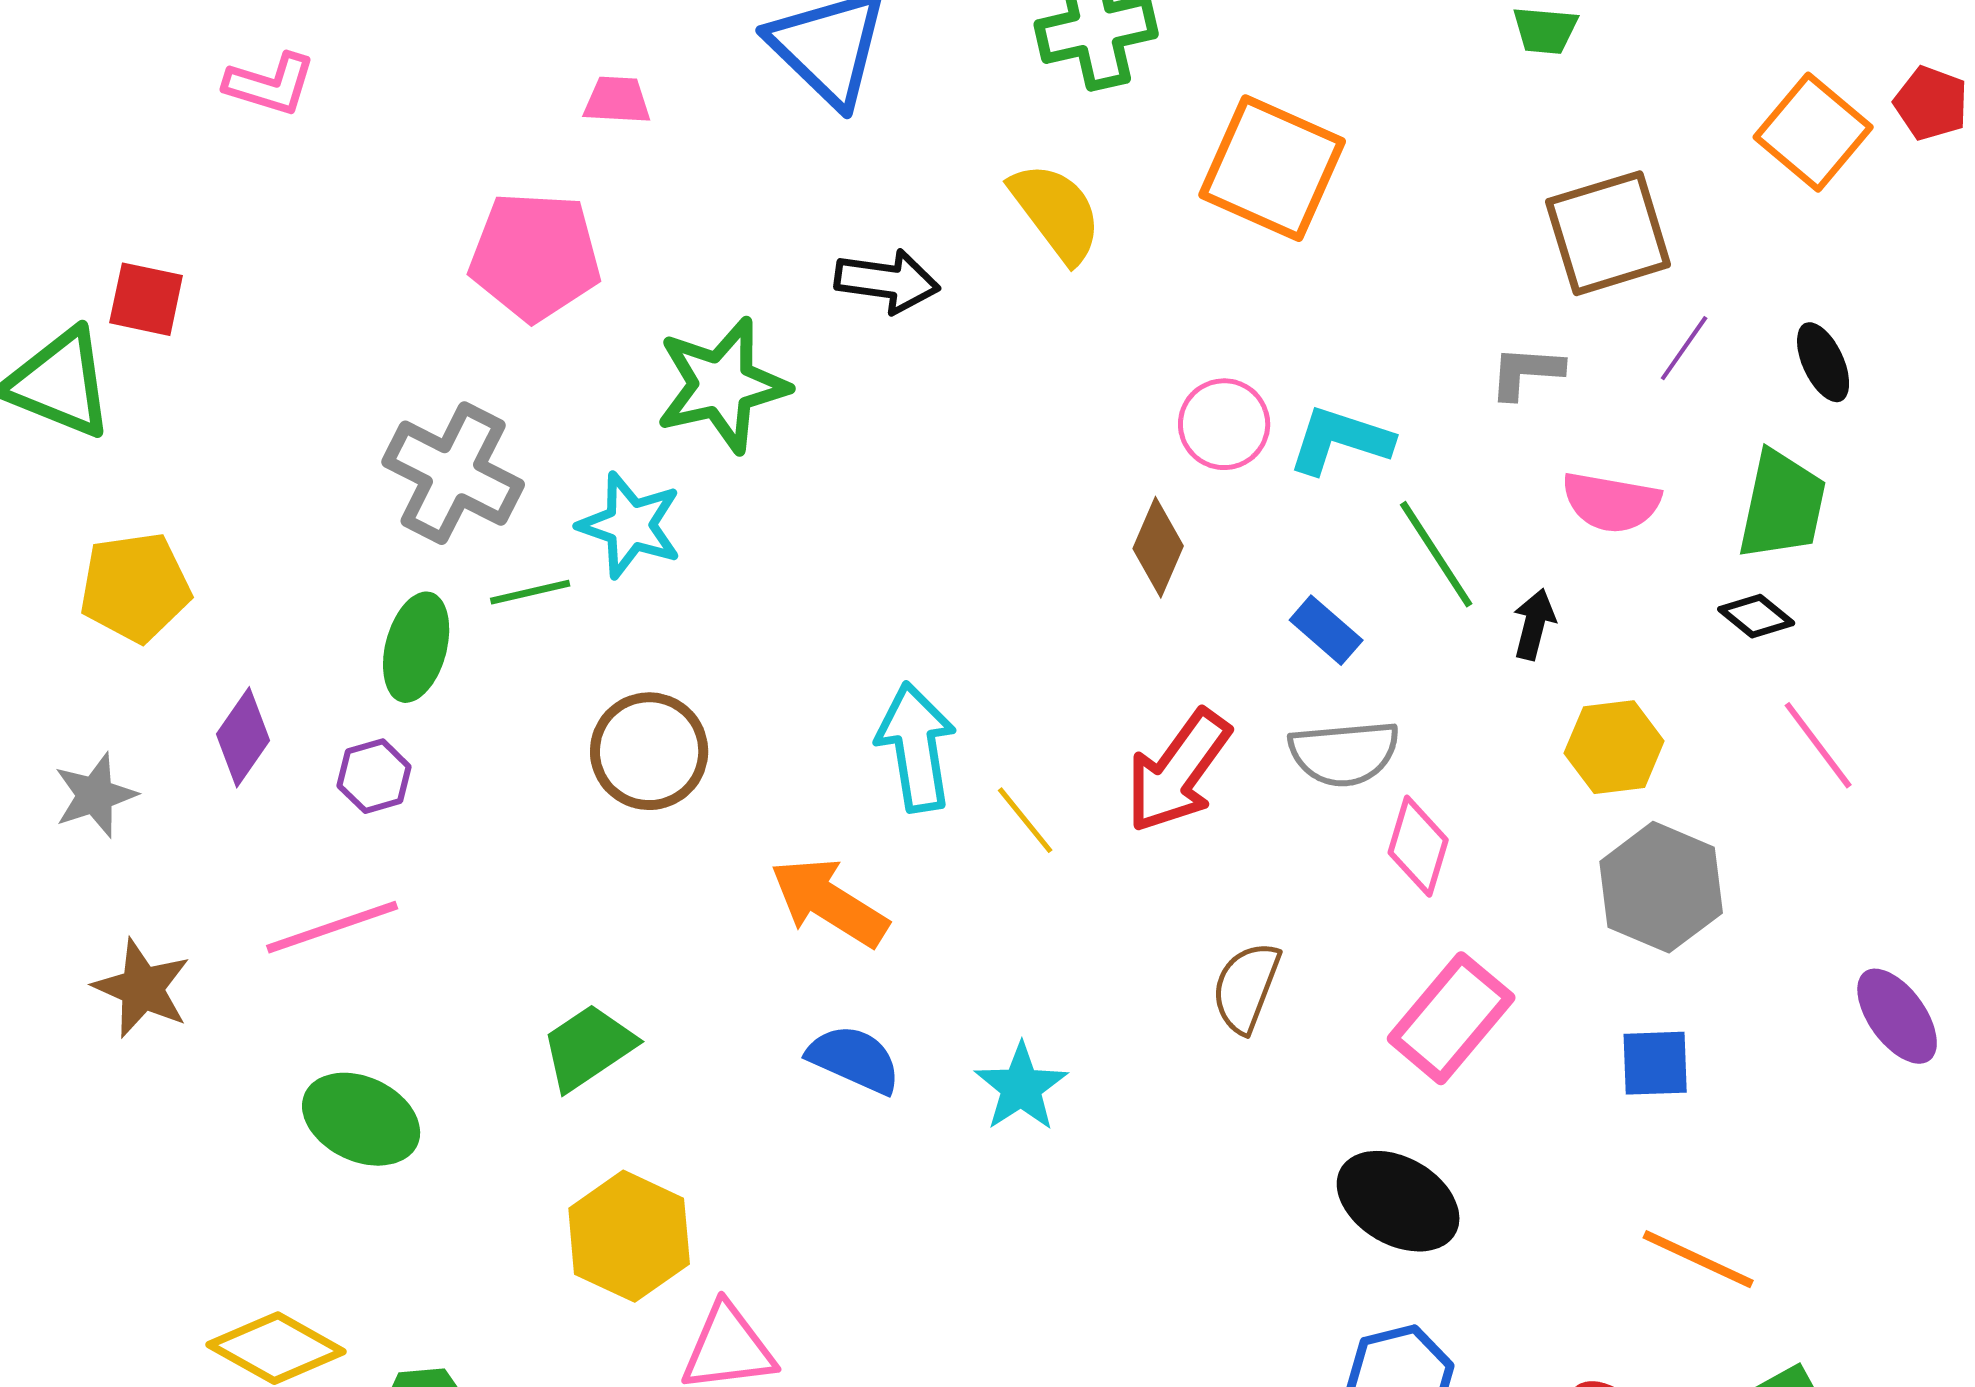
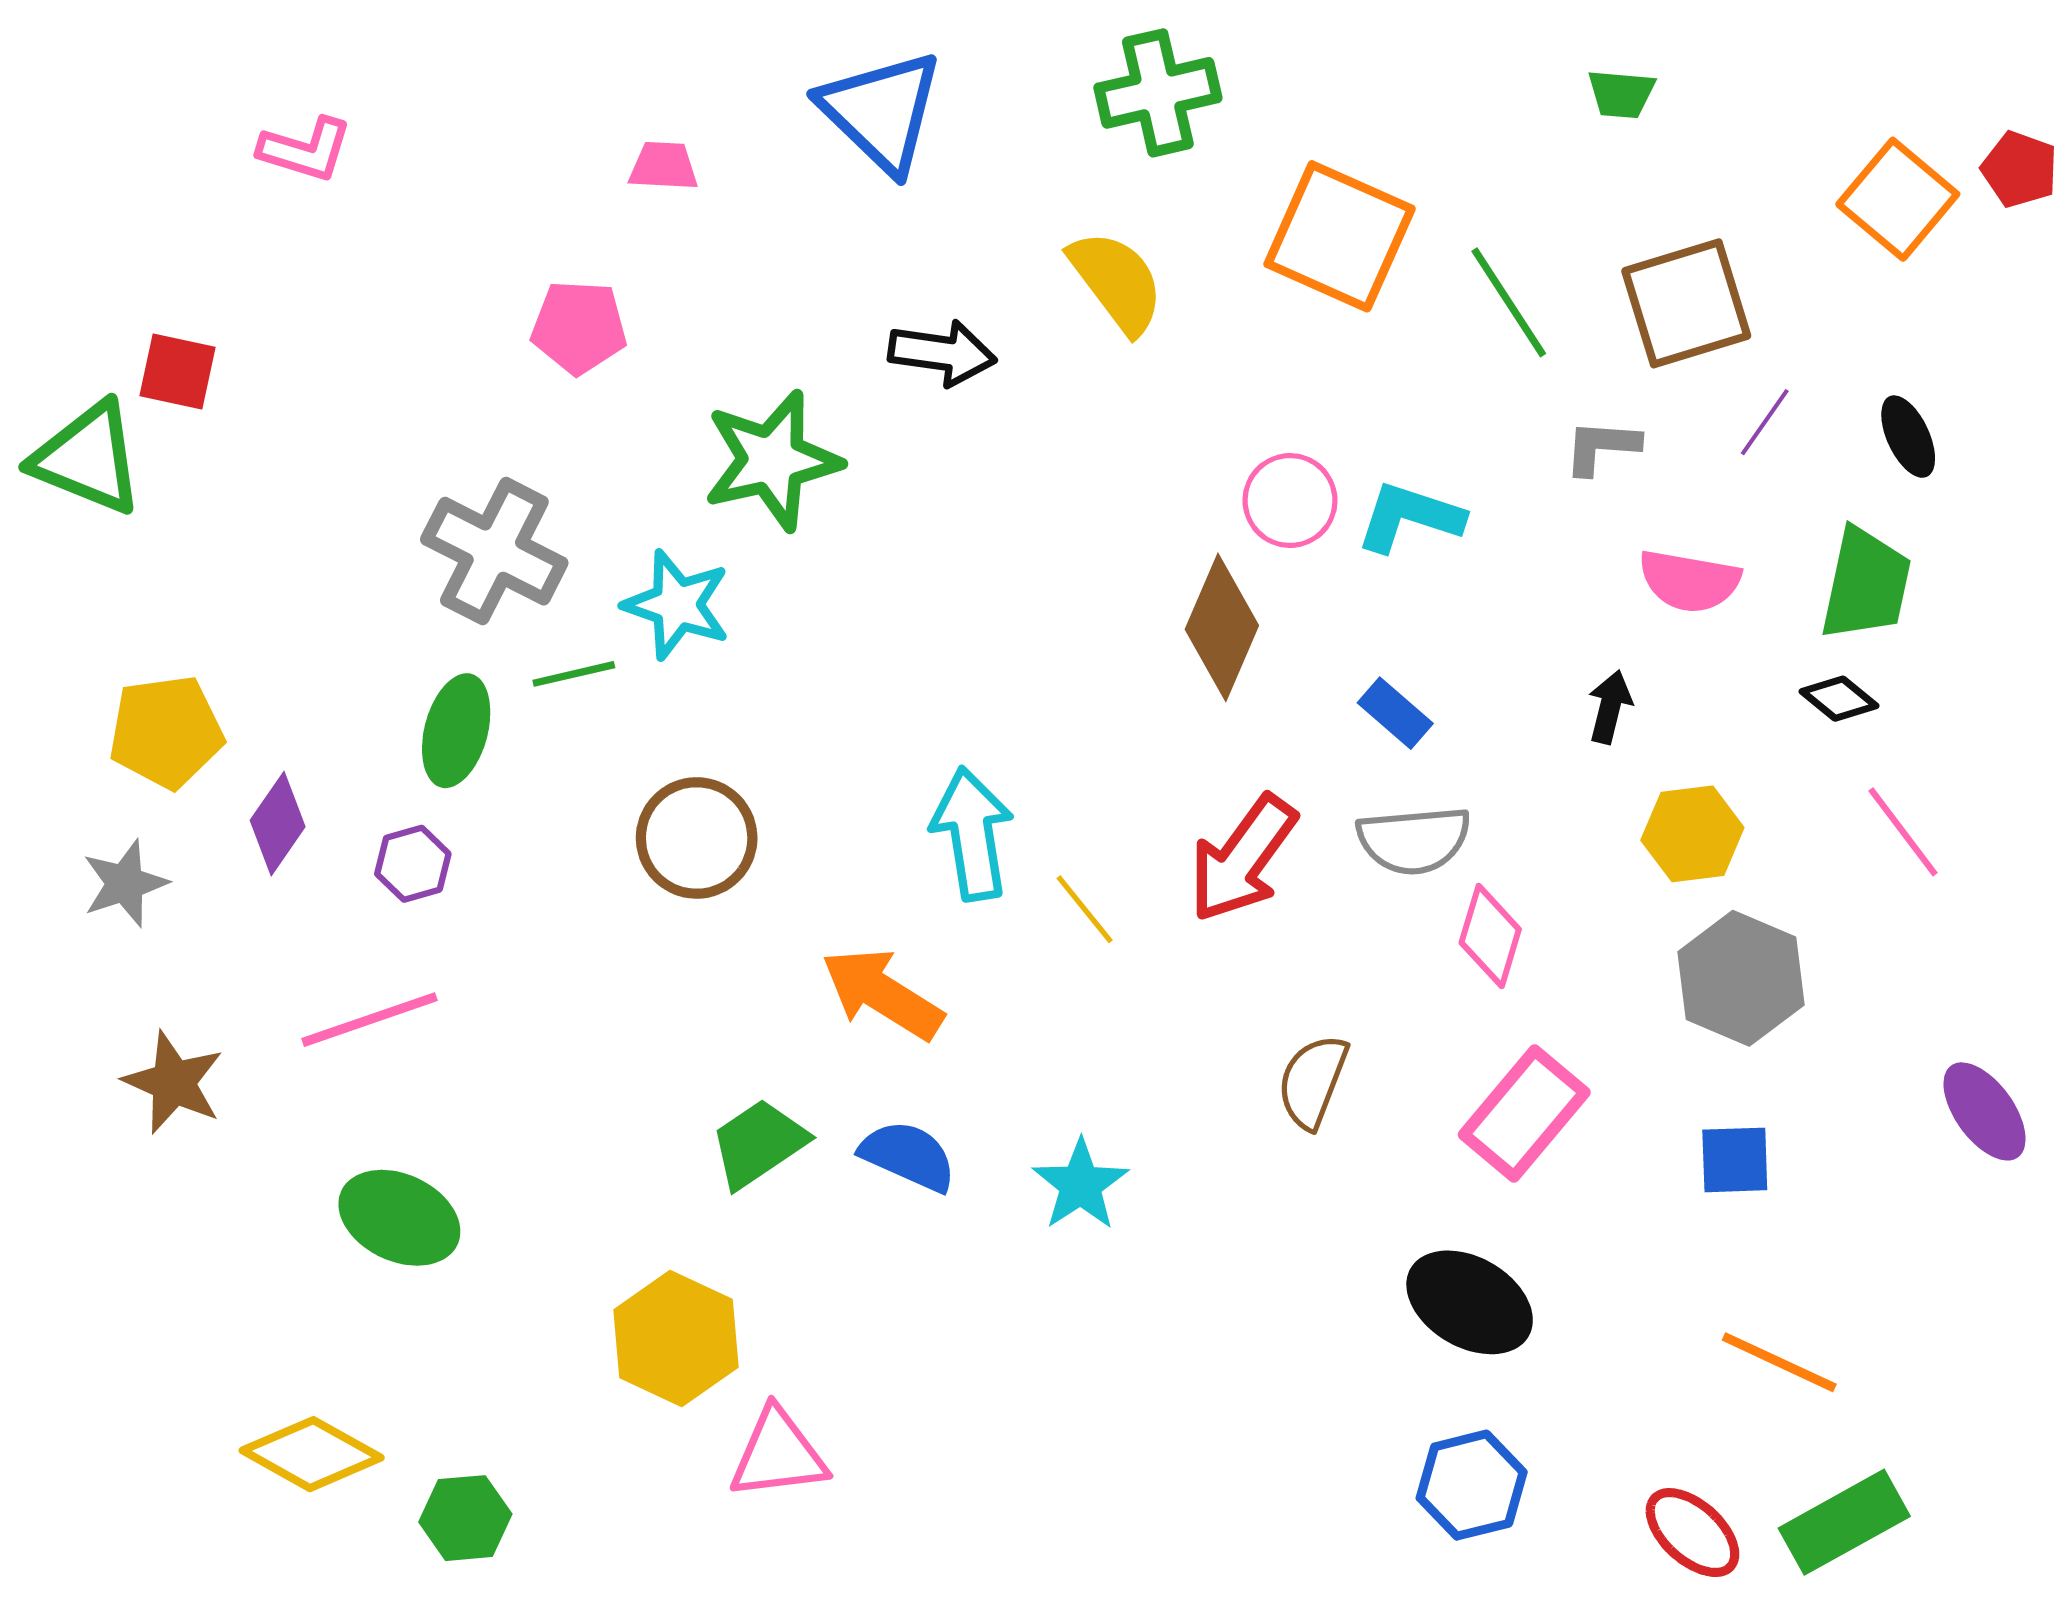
pink pentagon: (535, 256) -> (579, 327), size x0.7
brown diamond: (1158, 547) -> (1222, 627), size x1.4
green line: (1436, 554) -> (1509, 302), moved
yellow pentagon: (135, 587) -> (166, 732), moved
green trapezoid: (588, 1047) -> (759, 1143), moved

